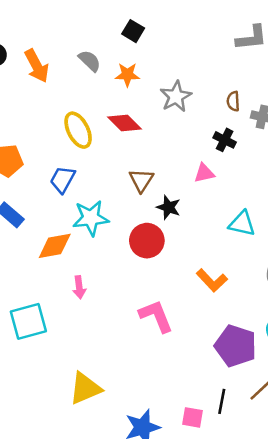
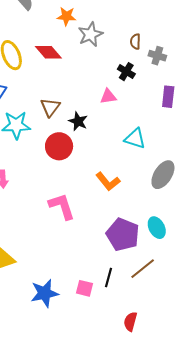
orange star: (127, 75) -> (66, 16), moved
brown triangle: (141, 180) -> (50, 107), moved

